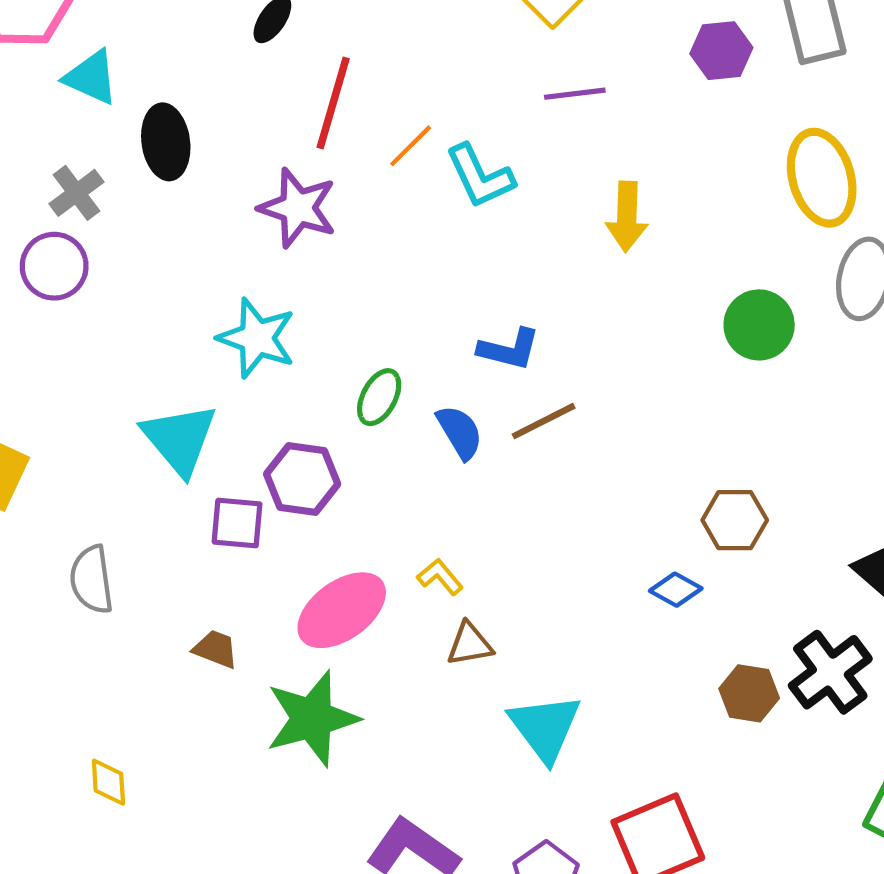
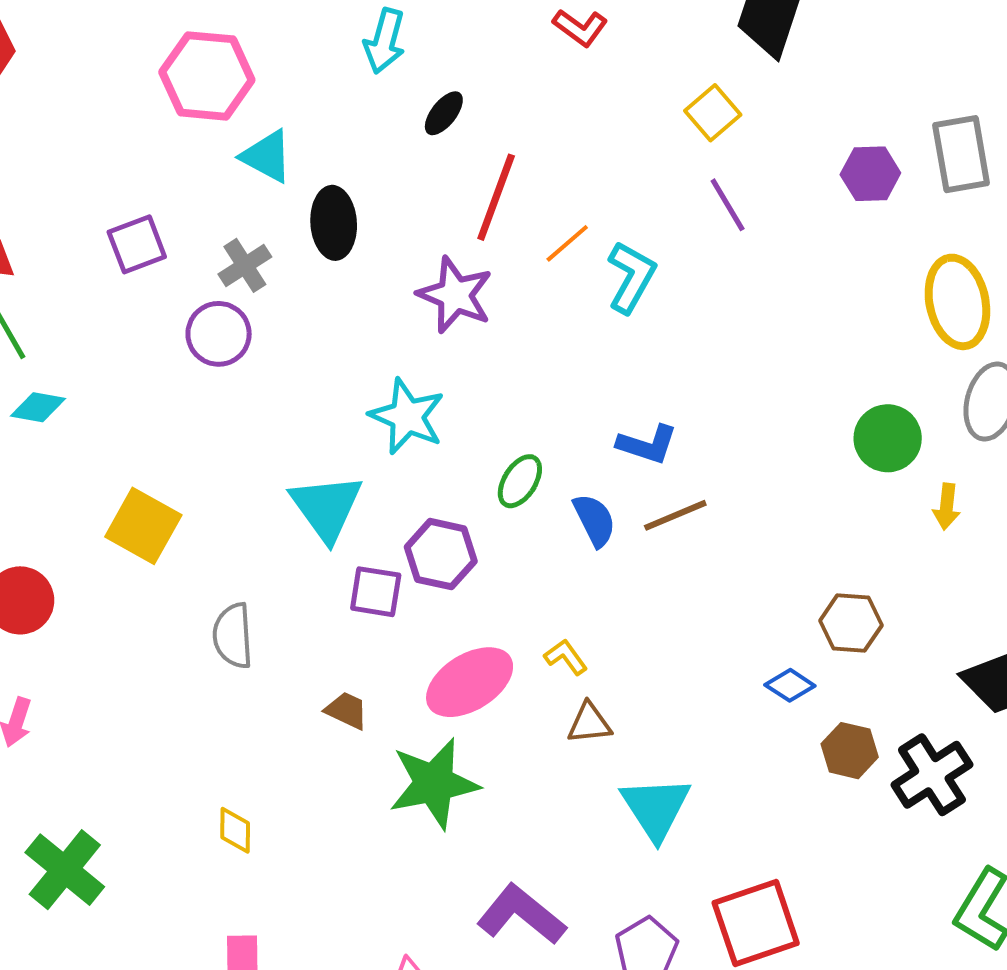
purple line: (575, 94) -> (728, 205), turned 62
cyan L-shape: (480, 176) -> (631, 277), turned -130
yellow arrow: (627, 217) -> (947, 507), moved, size x0.7
brown hexagon: (749, 693) -> (850, 751), moved

